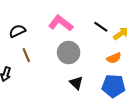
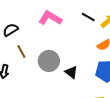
gray circle: (69, 53) -> (49, 61), moved

